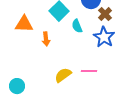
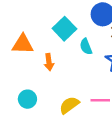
cyan circle: (17, 86) -> (27, 99), moved

